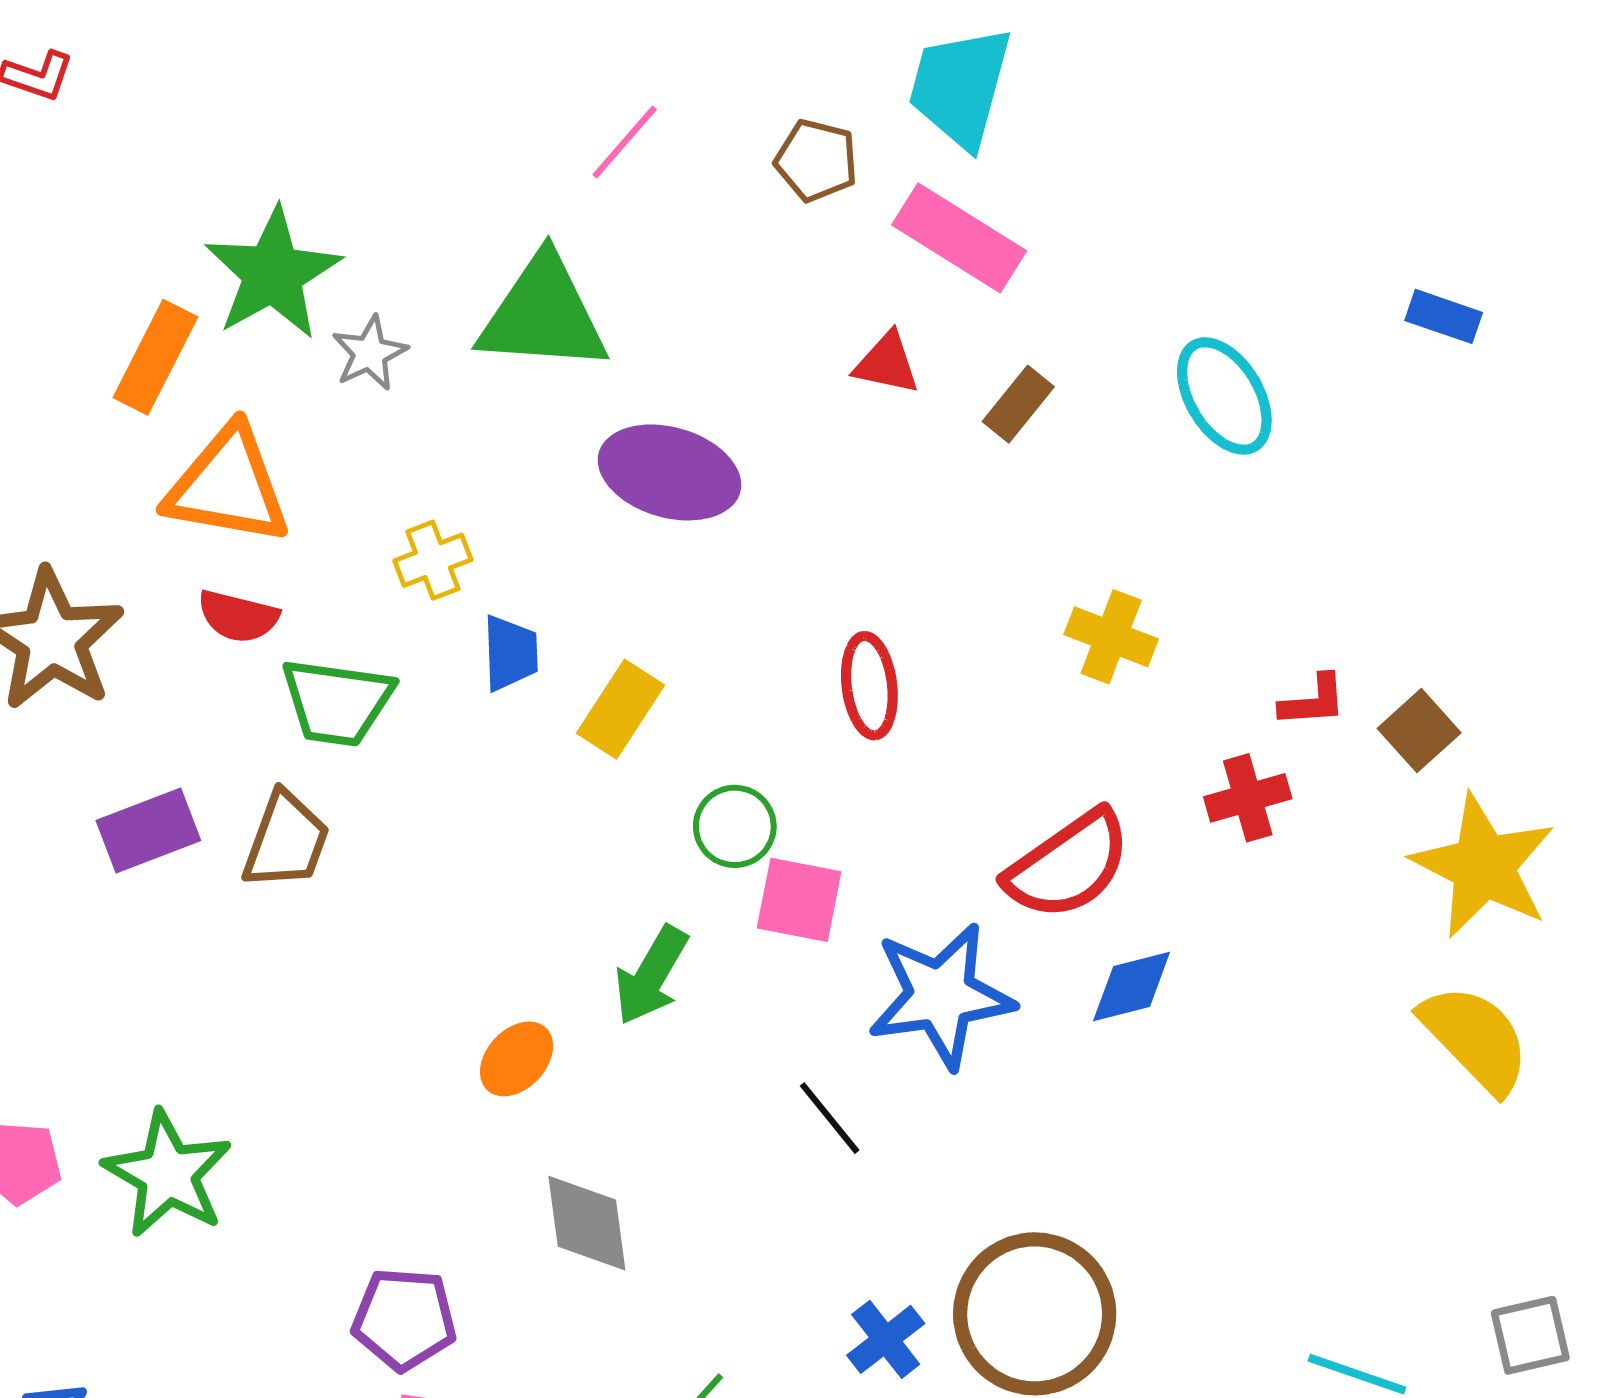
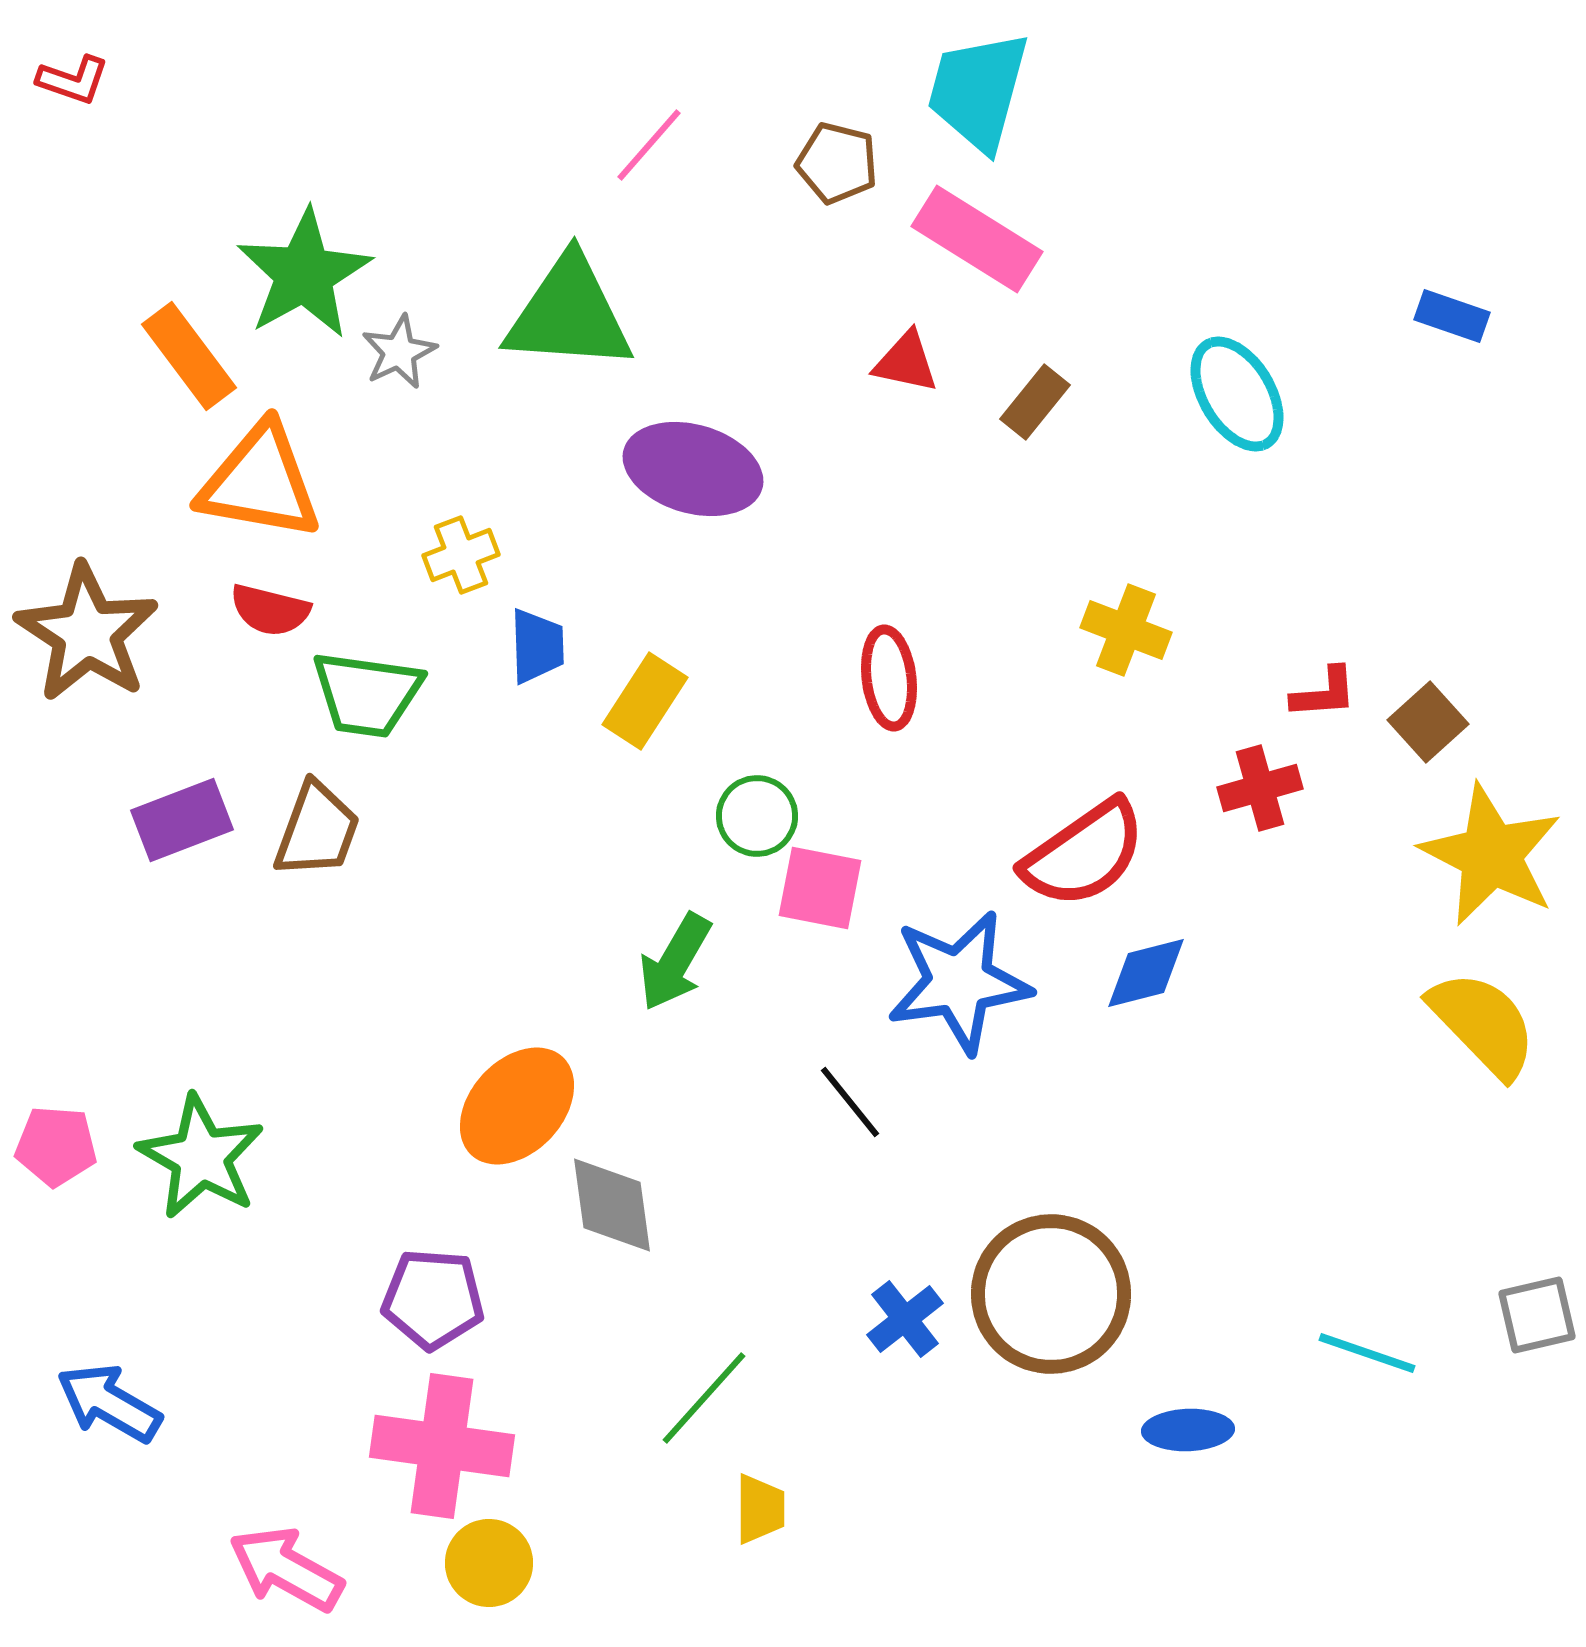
orange rectangle: (155, 357) -> (189, 356), turned -64
orange ellipse: (517, 1059) -> (517, 1106), moved, size x1.6

